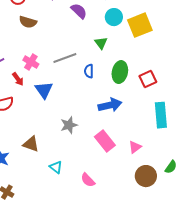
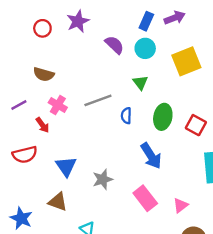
cyan circle: (114, 17) -> (145, 48), moved
brown semicircle: (28, 22) -> (44, 74), moved
red square: (148, 79) -> (196, 125), turned -36
blue triangle: (44, 90) -> (66, 166), moved
blue arrow: (110, 105) -> (151, 156), turned 70

